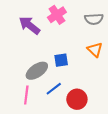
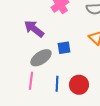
purple arrow: (29, 25) -> (34, 29), moved
blue line: (54, 89) -> (57, 84), moved, turned -49

